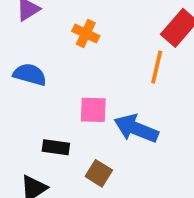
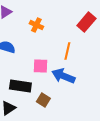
orange line: (157, 67) -> (67, 51), moved
black rectangle: (56, 147) -> (20, 86), size x1.5

